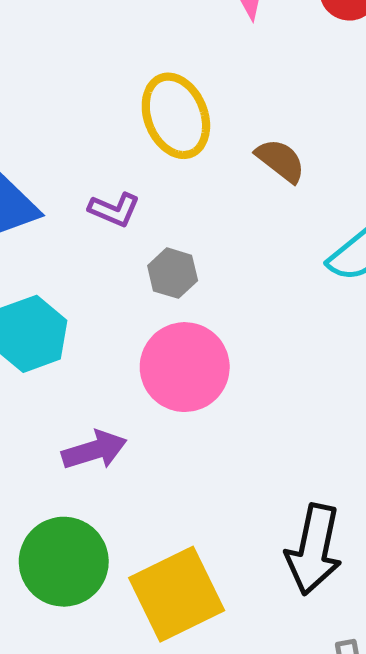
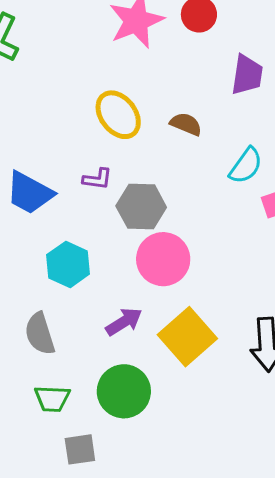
gray hexagon: (173, 273) -> (141, 207), size x1.6
yellow square: (177, 594) -> (187, 337), moved

